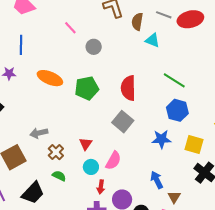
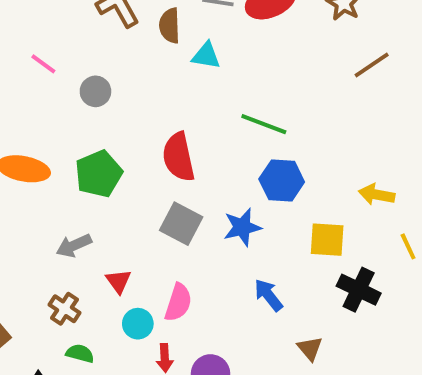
gray arrow: (39, 133) -> (74, 246), moved
blue star: (161, 139) -> (242, 227), moved
blue arrow: (157, 180) -> (268, 295), moved

